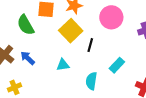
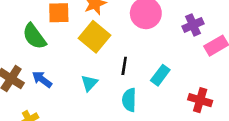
black line: (90, 45) -> (124, 66), moved
cyan triangle: (63, 65) -> (89, 83), turned -32

